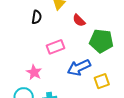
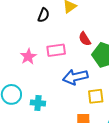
red semicircle: (79, 20) -> (85, 39), moved
pink star: (34, 72) -> (28, 57), moved

